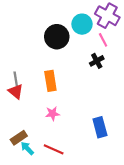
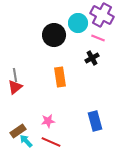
pink line: (103, 40) -> (98, 38), turned -40
orange rectangle: (50, 81) -> (60, 77), moved
red triangle: (16, 91) -> (15, 87), turned 42
pink star: (53, 114) -> (48, 121), moved

